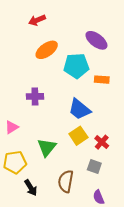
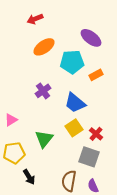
orange rectangle: (102, 80) -> (96, 75), turned -32
purple cross: (35, 96) -> (43, 91), moved, turned -35
gray square: (94, 166) -> (89, 157), size x1.5
brown semicircle: (66, 181) -> (69, 181), moved

